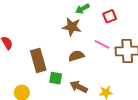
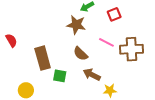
brown semicircle: (76, 56) -> (81, 54), turned -119
brown arrow: (79, 87) -> (92, 75), moved

